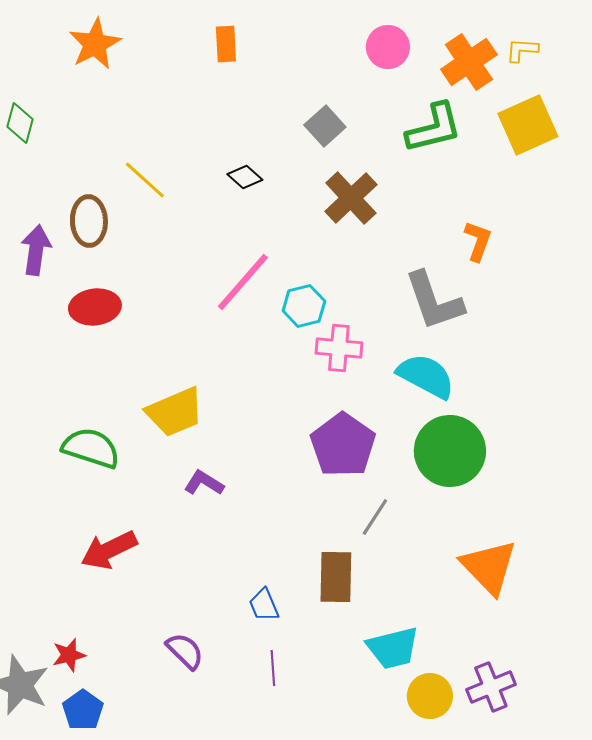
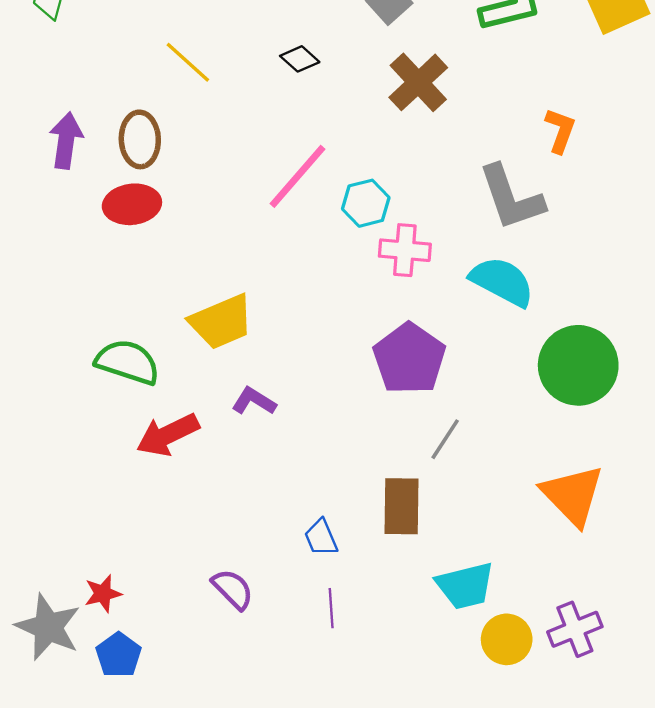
brown ellipse: (89, 221) -> (140, 139), moved
green circle: (450, 451) -> (578, 365), moved
red arrow: (109, 550) -> (168, 435), moved

